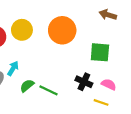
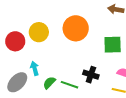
cyan arrow: (13, 68) -> (35, 68), turned -40
black cross: (84, 82) -> (91, 75), moved

